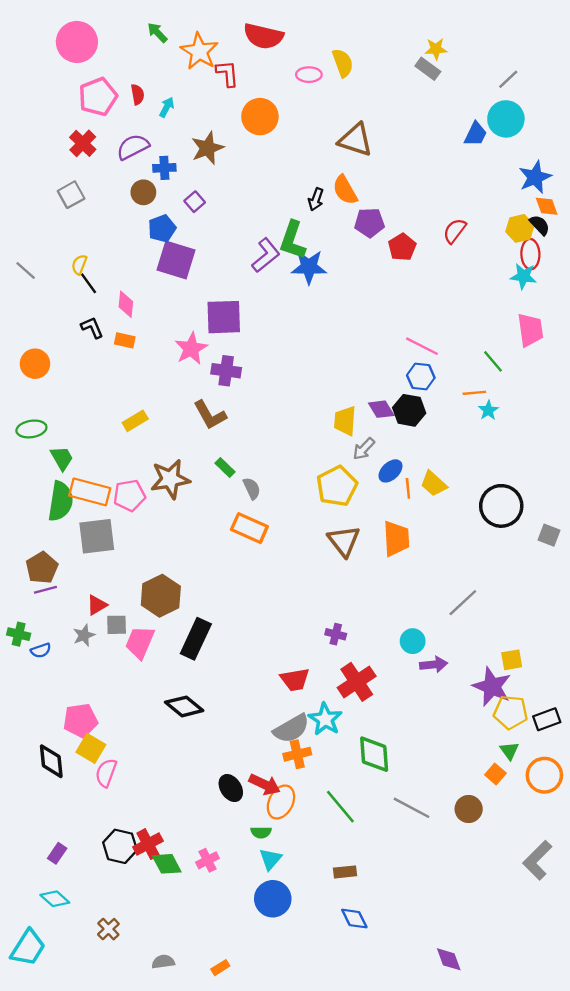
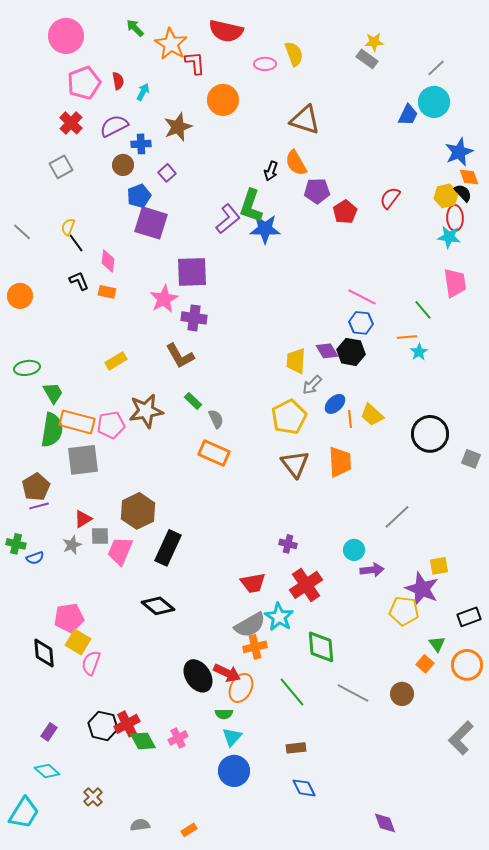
orange circle: (35, 364) -> (20, 296), moved
yellow pentagon: (511, 712) -> (404, 611), moved
black ellipse: (231, 788) -> (198, 676), size x1.4

